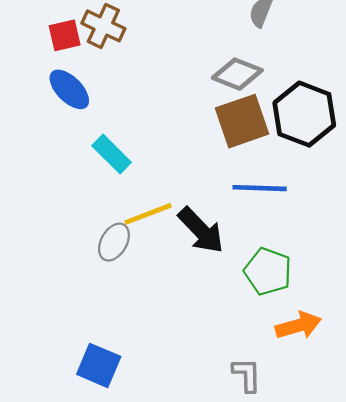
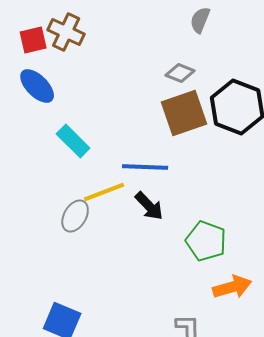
gray diamond: (237, 74) -> (180, 73), size x0.7
blue line: (260, 188) -> (145, 167), moved
black arrow: (201, 230) -> (149, 206), size x0.7

